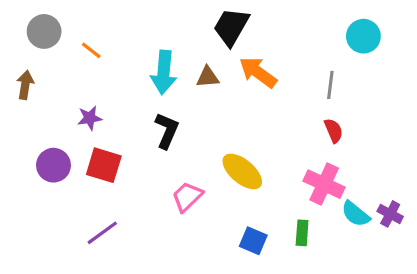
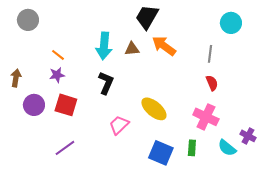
orange line: (91, 50) -> (58, 55), moved
brown arrow: (25, 85) -> (16, 78), moved
cyan semicircle: (356, 214) -> (227, 148), moved
blue square: (253, 241) -> (161, 153), size x1.4

